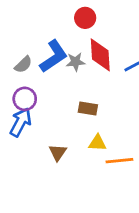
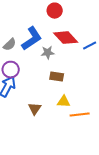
red diamond: (100, 55) -> (66, 38), turned -40
gray star: (76, 62) -> (48, 53), moved

